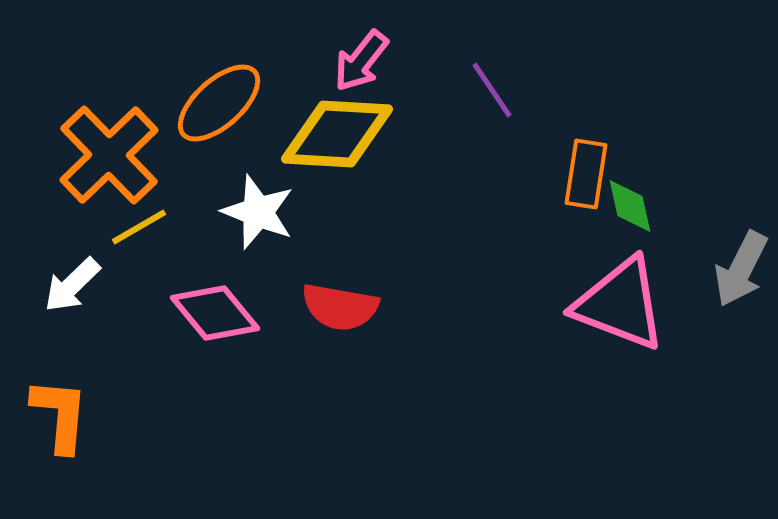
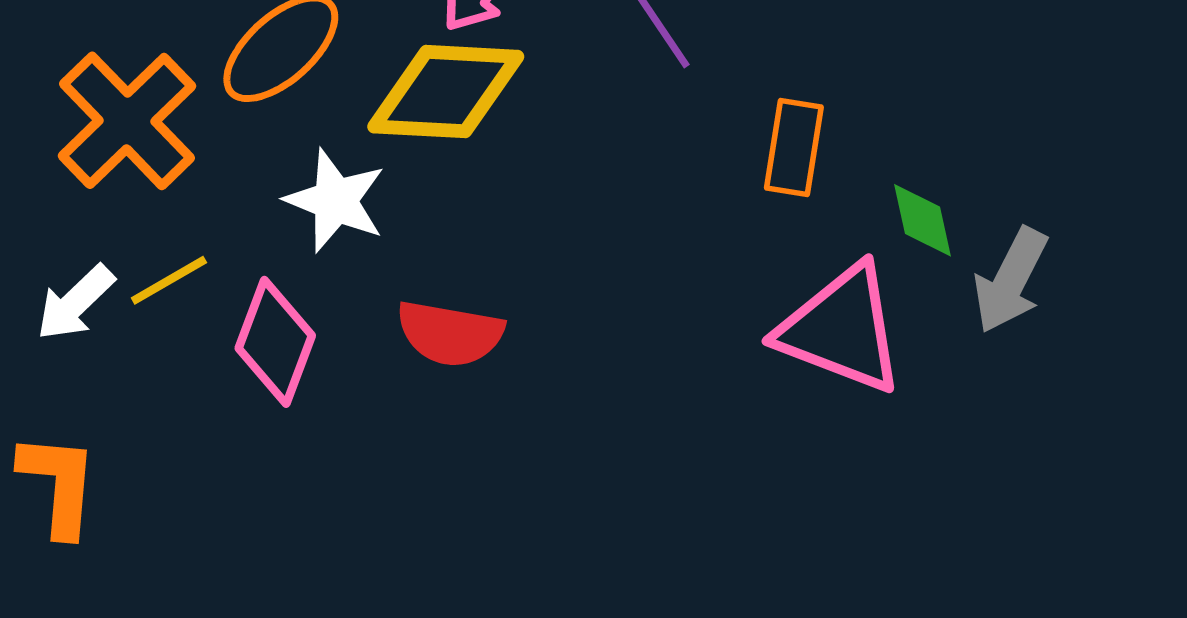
green diamond: (630, 206) -> (922, 220), moved
yellow line: (139, 227) -> (169, 280), moved
pink diamond: (215, 313) -> (275, 342), turned 60

